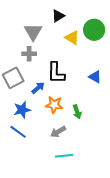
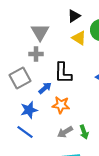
black triangle: (58, 16) -> (74, 16), moved
green arrow: (77, 112) -> (84, 132), moved

